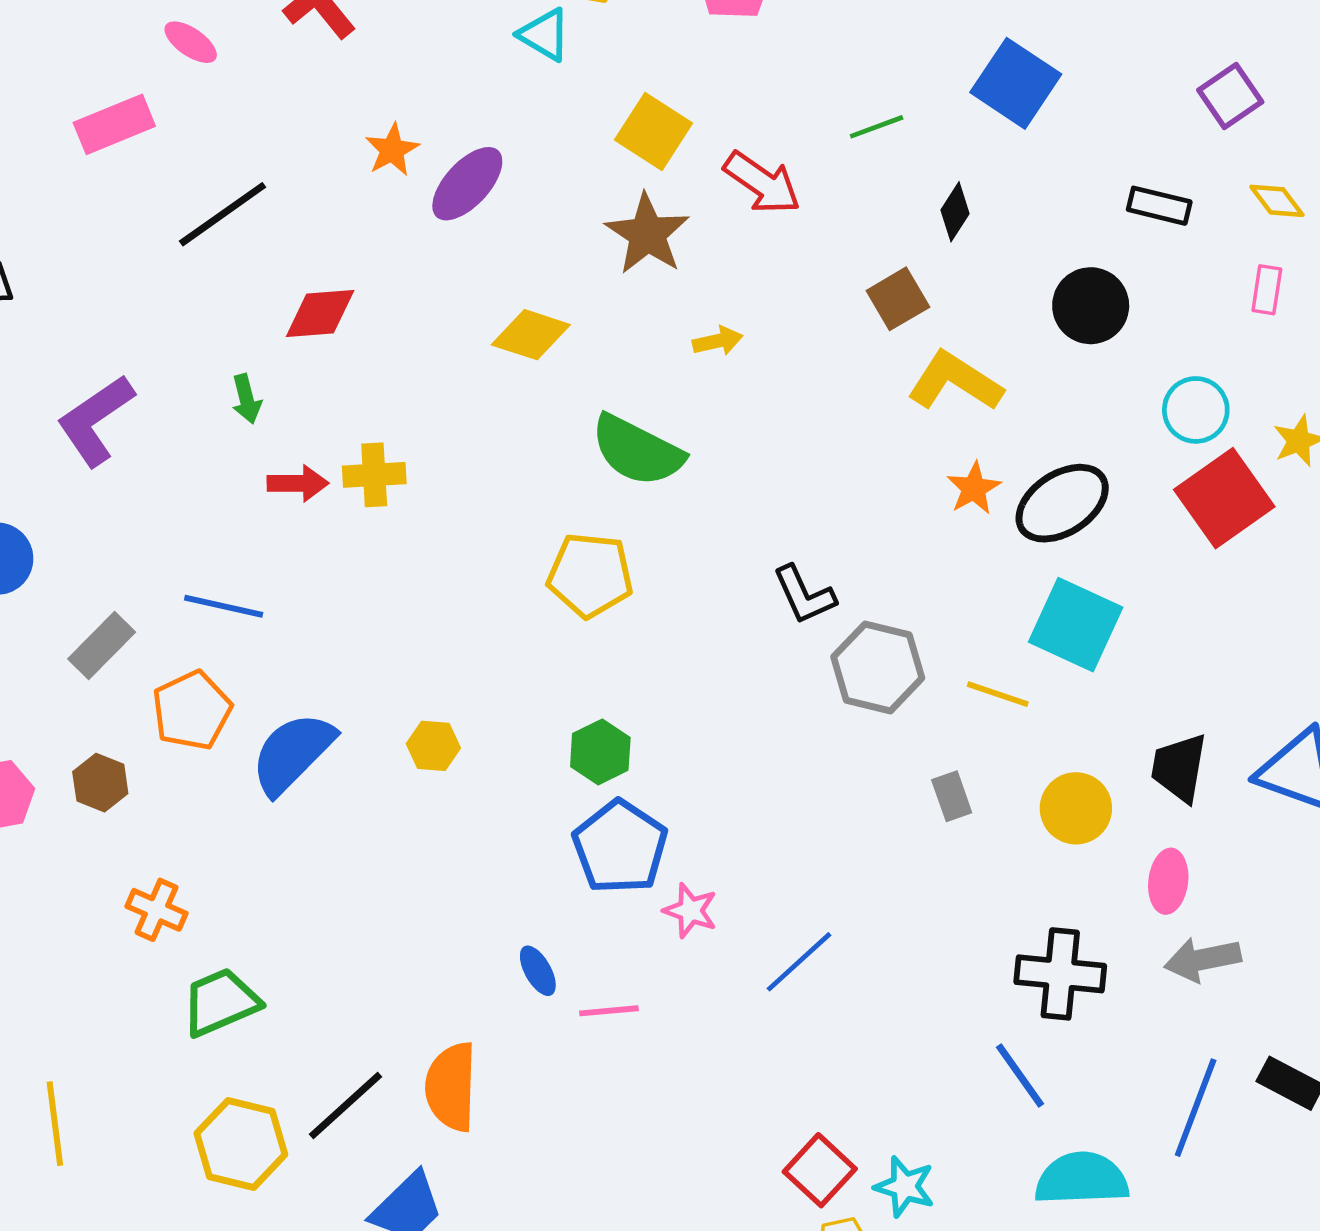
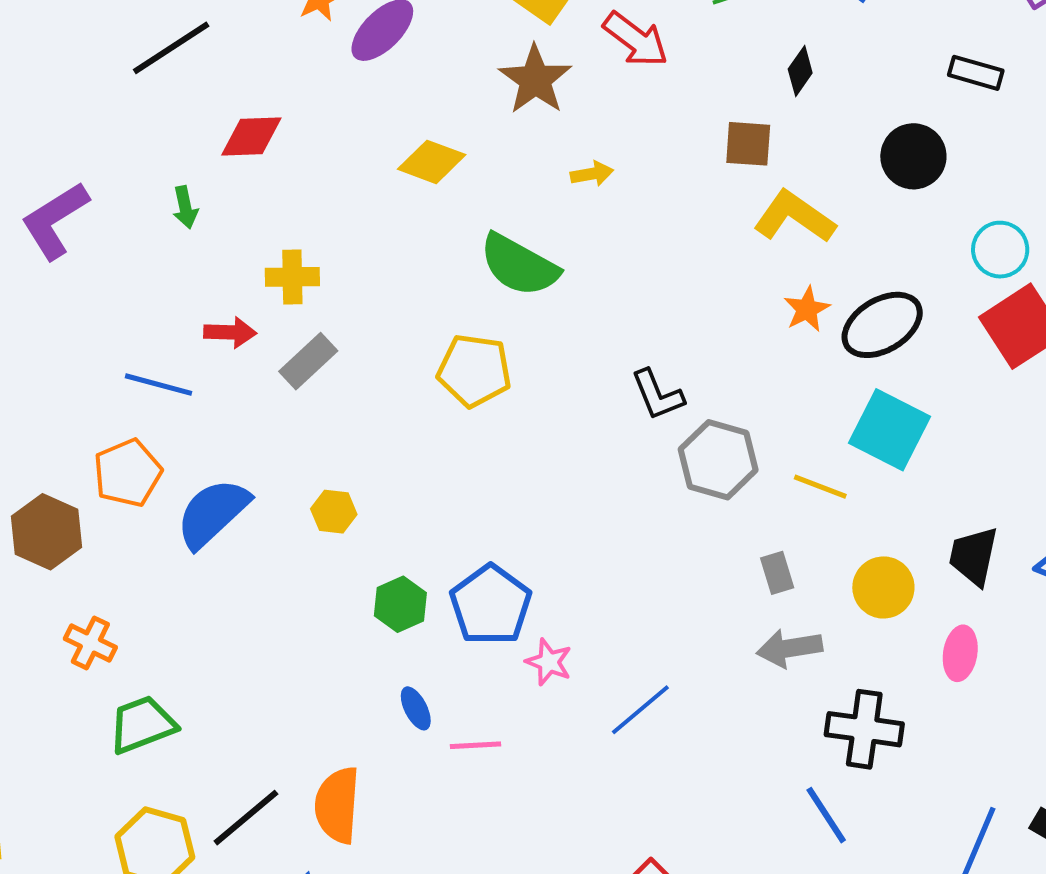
brown square: (898, 299) -> (748, 144), turned 32
red arrow: (298, 483) -> (230, 332), moved
gray rectangle: (102, 645) -> (308, 361), moved
green hexagon: (600, 752) -> (400, 604), moved
brown hexagon: (100, 783) -> (47, 532), size x1.5
gray arrow: (1203, 959) -> (789, 648), moved

